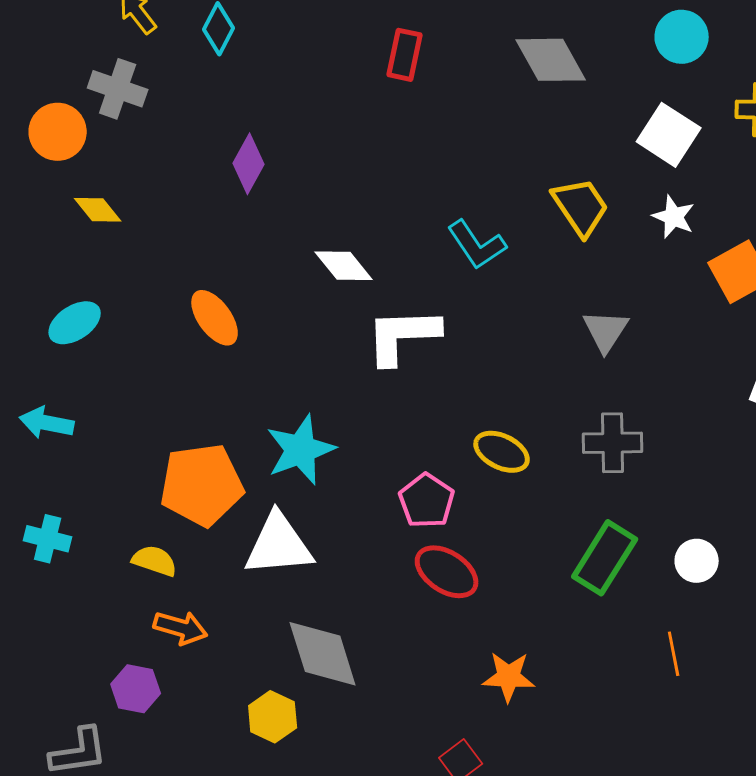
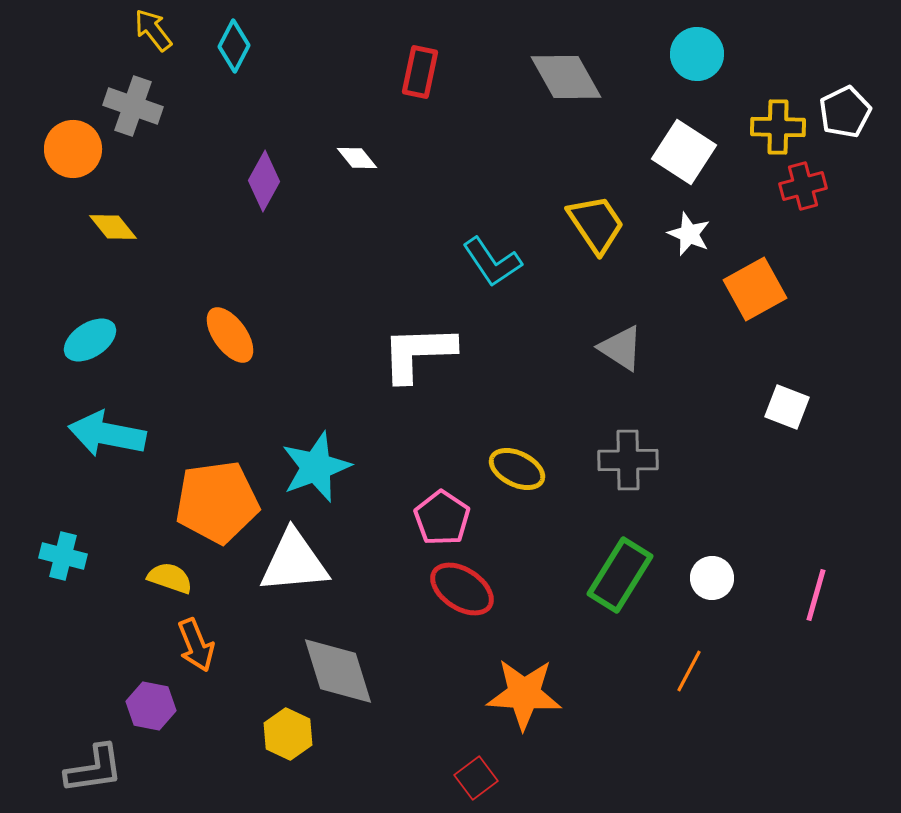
white diamond: (344, 266) -> (357, 158), moved, size x0.7
gray triangle: (606, 331) -> (621, 348), turned -30
cyan arrow: (47, 423) -> (107, 434), moved, size x1.4
orange arrow: (181, 628) -> (196, 645), turned 52
orange line: (674, 654) -> (689, 671), turned 39
orange star: (509, 677) -> (524, 694), size x1.4

